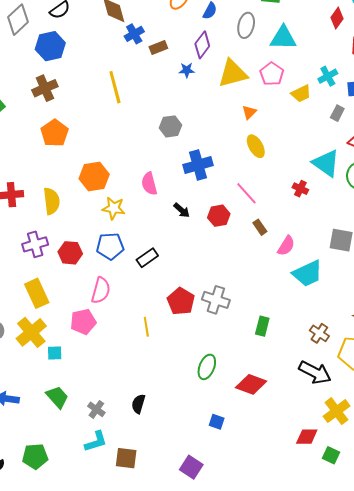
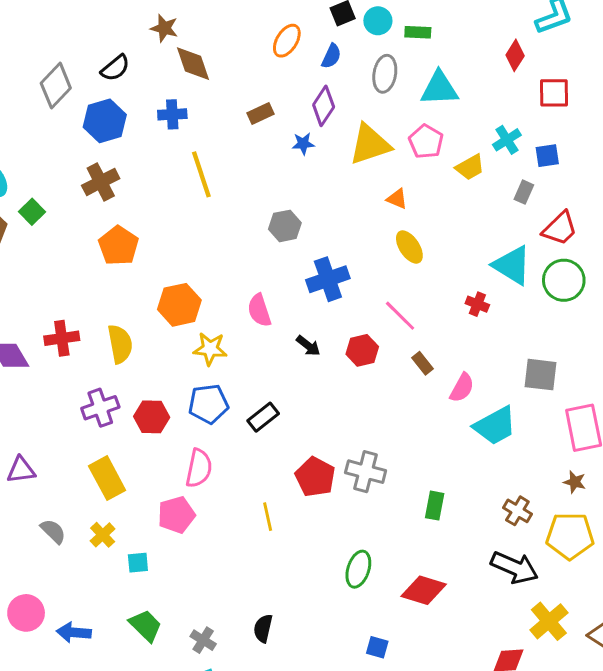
blue cross: (134, 34) -> (172, 114), moved, turned 30
orange triangle: (249, 112) -> (397, 199), turned -49
yellow cross: (31, 332) -> (103, 535), size x0.6

